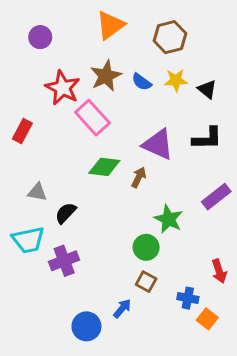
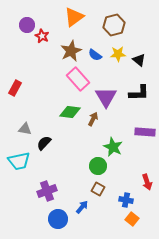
red star: (63, 88) -> (42, 36), moved, size x0.6
pink rectangle: (92, 118) -> (78, 79), moved
purple triangle: (158, 144) -> (106, 97), turned 35
purple rectangle: (216, 197) -> (145, 132), turned 42
purple cross: (64, 261) -> (47, 191), moved
orange square: (207, 319) -> (132, 219), moved

